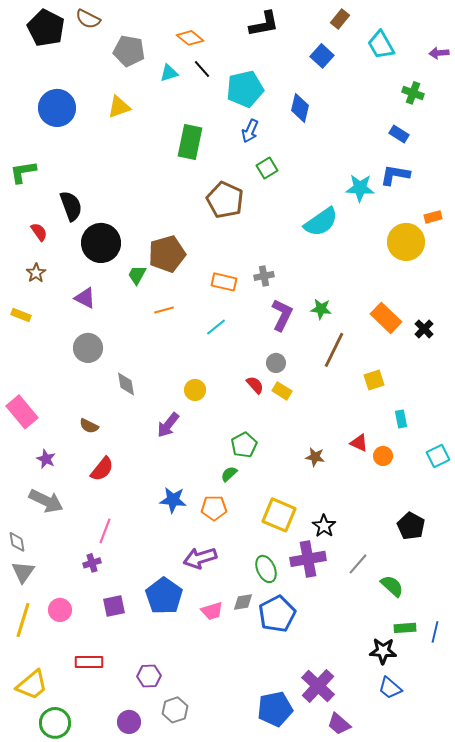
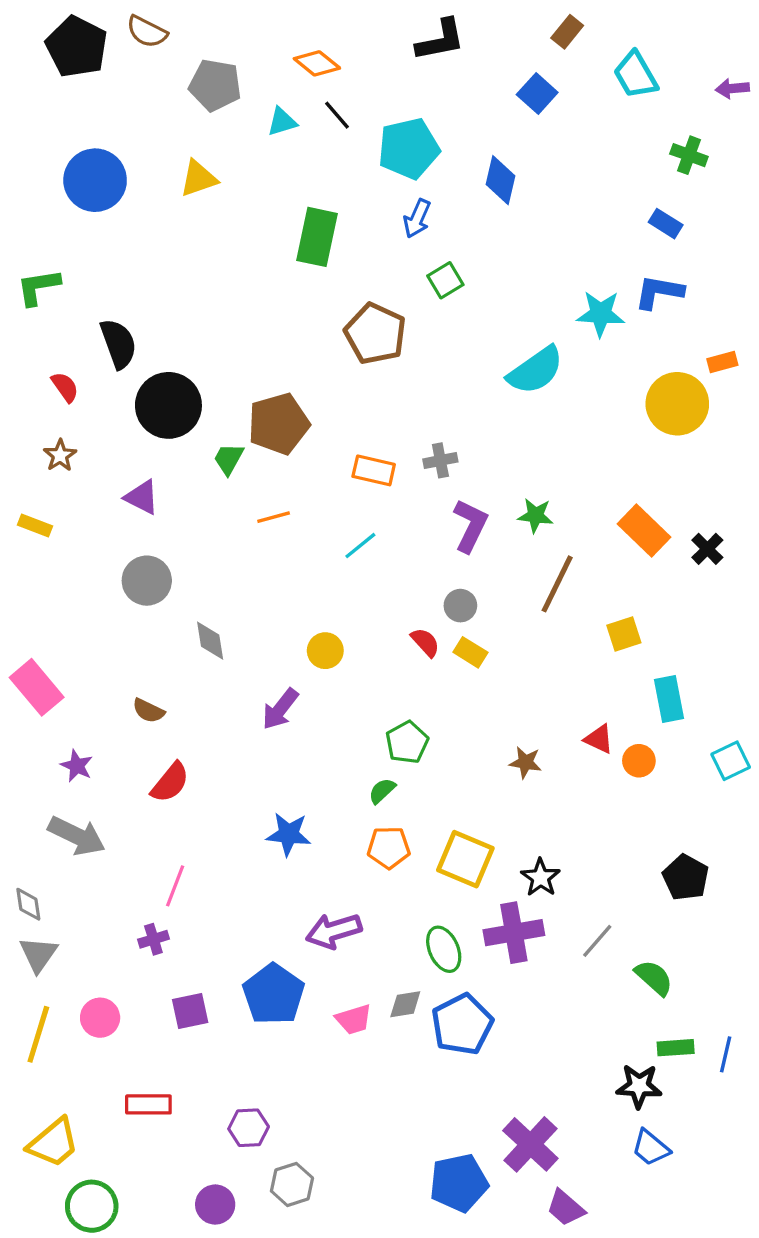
cyan rectangle: (401, 419) -> (669, 699), size x1.5
orange pentagon: (214, 508) -> (389, 847), moved

